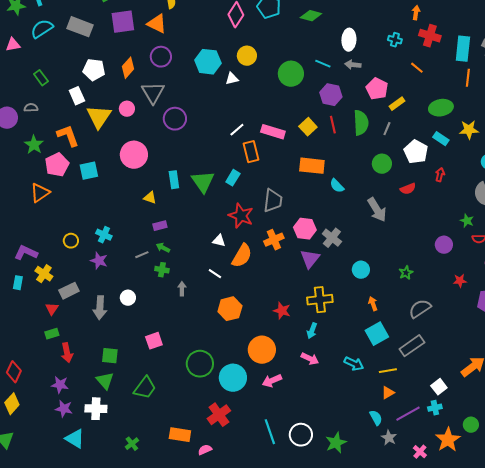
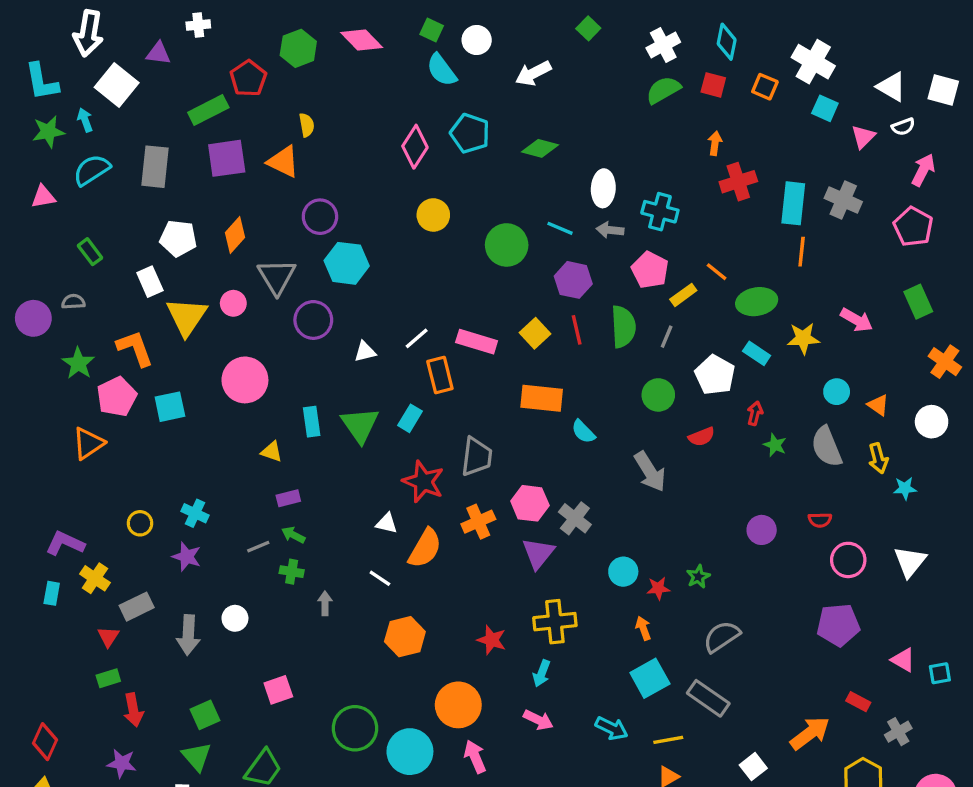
gray rectangle: (80, 27) -> (155, 167), turned 75
red cross: (430, 36) -> (738, 182), turned -35
cyan cross: (395, 40) -> (660, 212), moved, size x1.5
purple circle: (161, 57) -> (320, 217), moved
cyan hexagon: (208, 62) -> (347, 263), moved
orange line: (417, 68) -> (717, 272), moved
white triangle: (232, 79) -> (365, 352), moved
green star: (467, 221) -> (775, 445), moved
red star: (460, 281) -> (658, 588), moved
gray rectangle: (412, 346) -> (708, 698), turned 70
green square: (110, 356) -> (205, 715), turned -30
pink arrow: (272, 381) -> (475, 757), turned 90

